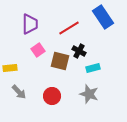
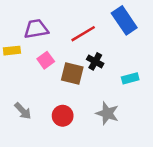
purple trapezoid: (30, 24) -> (36, 29), turned -100
yellow rectangle: (10, 68) -> (12, 51), moved
cyan rectangle: (93, 68) -> (130, 78), moved

